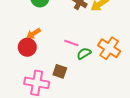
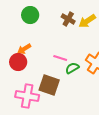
brown square: (60, 71) -> (49, 85), size x1.5

